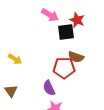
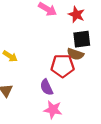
black square: (66, 32) -> (82, 39), moved

